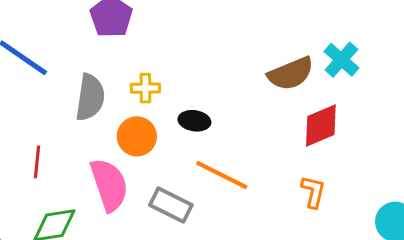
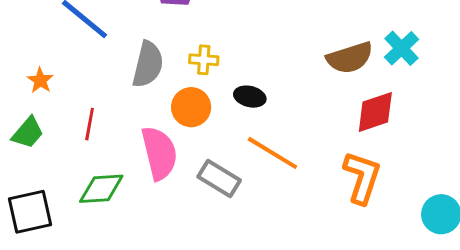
orange L-shape: (313, 192) -> (362, 177), size x1.6

